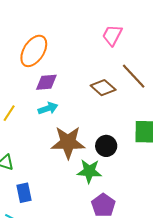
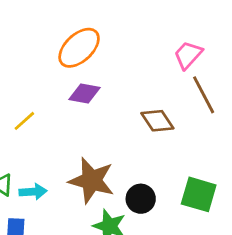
brown line: (134, 76) -> (204, 95), moved
cyan arrow: (48, 108) -> (33, 192), moved

